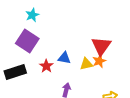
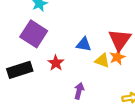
blue triangle: (64, 58) -> (84, 44), moved
yellow triangle: (86, 64) -> (102, 61), turned 32

